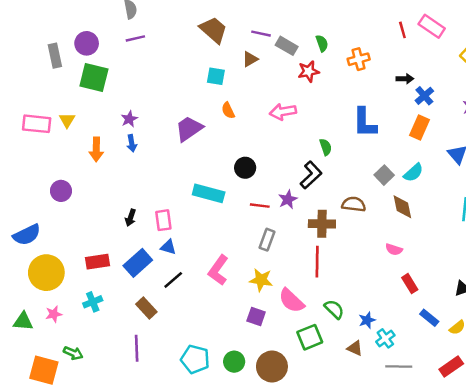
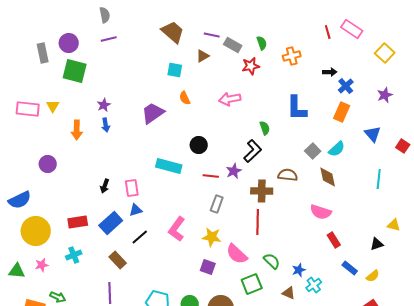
blue triangle: (168, 247) -> (136, 210), turned -32
pink semicircle: (394, 249) -> (321, 212), size x1.5

